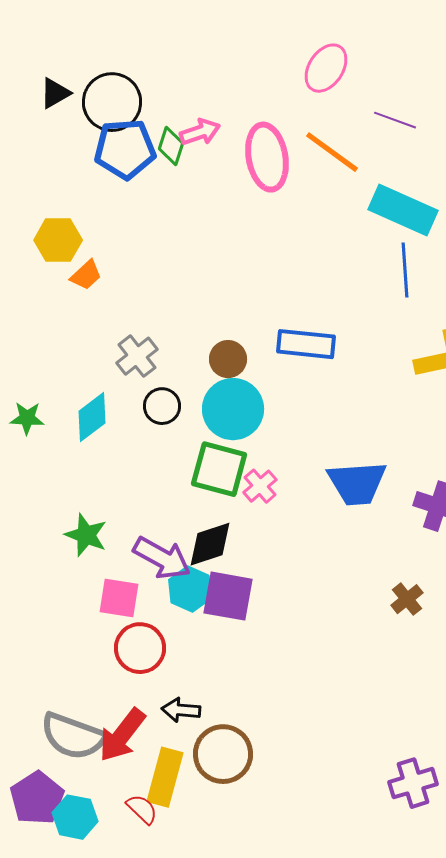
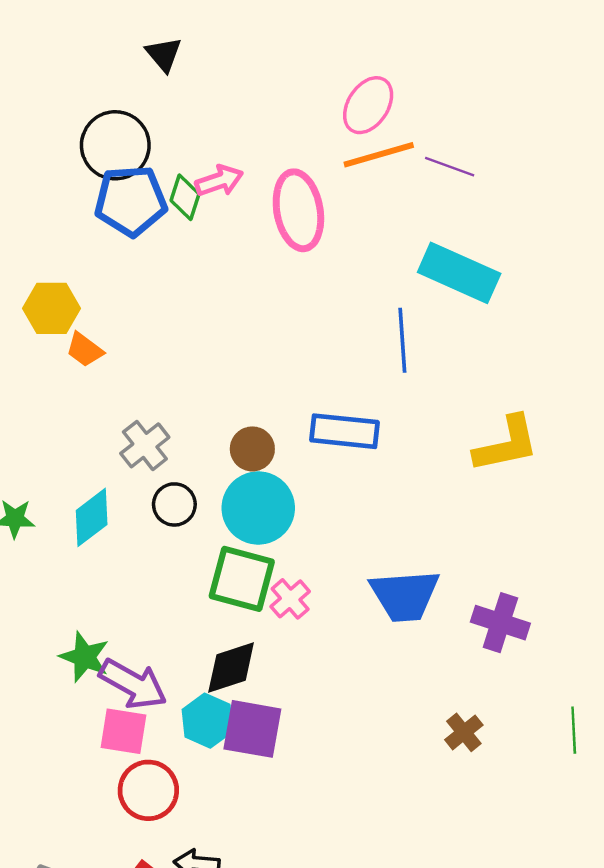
black triangle: (55, 93) -> (164, 54), moved, turned -40
orange line: (332, 152) -> (379, 155), moved, turned -52
blue line: (405, 270) -> (402, 340), moved
orange trapezoid: (86, 275) -> (85, 350), turned 80
purple arrow: (162, 558) -> (133, 684), moved

